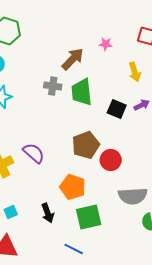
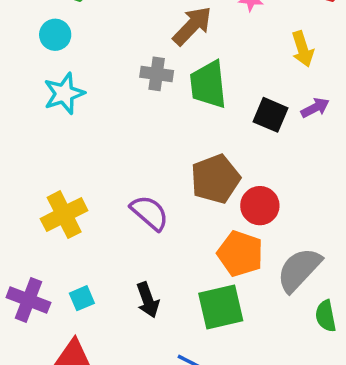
purple semicircle: (34, 153) -> (150, 213), moved
orange pentagon: (73, 187) -> (240, 254), moved
gray semicircle: (133, 196) -> (299, 270), turned 136

